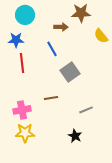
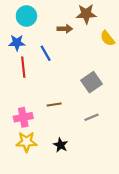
blue line: (52, 49) -> (46, 53), moved
gray square: (70, 72) -> (91, 82), moved
black star: (75, 136) -> (61, 145), moved

